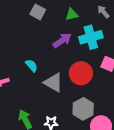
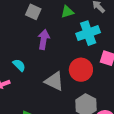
purple arrow: (62, 40) -> (44, 39), moved, turned -42
cyan semicircle: (31, 66) -> (19, 65), moved

